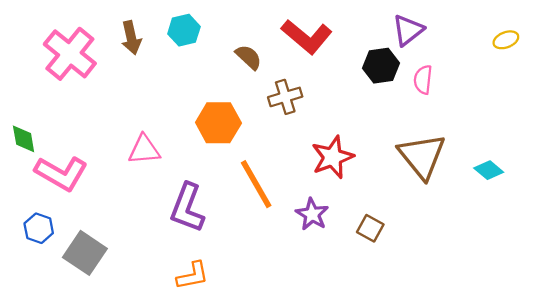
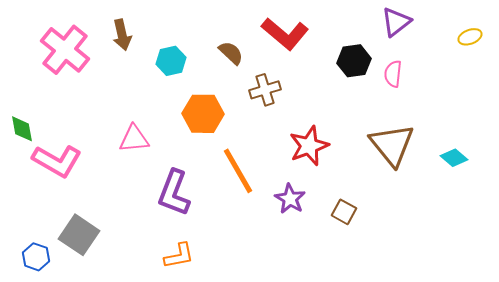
cyan hexagon: (184, 30) -> (171, 61), moved
purple triangle: (408, 30) -> (396, 22), moved
blue hexagon: (39, 228) -> (36, 257), moved

